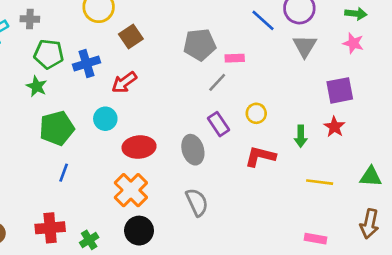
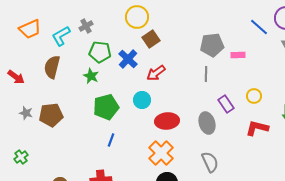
gray cross: (30, 19) -> (86, 26), turned -32
brown square: (131, 37) -> (151, 39), moved
blue cross: (86, 63) -> (128, 59), turned -30
gray line: (217, 82) -> (206, 74), moved, turned -42

